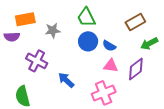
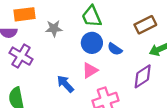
purple cross: (37, 61) -> (21, 56), moved
pink triangle: (111, 66) -> (90, 70), moved, turned -42

